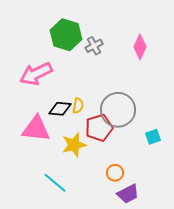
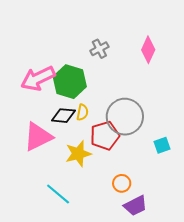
green hexagon: (66, 35) -> (70, 82), moved
pink triangle: (36, 129) -> (38, 137), turned -32

